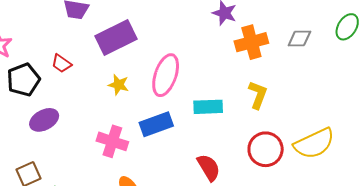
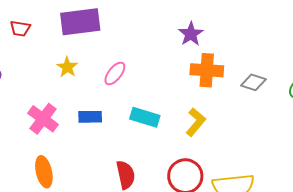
red trapezoid: (61, 63) -> (20, 29), turned -45
pink ellipse: (166, 75) -> (115, 73), size x0.6
blue rectangle: (156, 124) -> (90, 117), size x0.7

